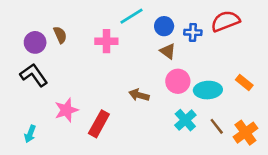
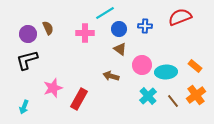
blue circle: (164, 26) -> (119, 29), moved
blue cross: (193, 32) -> (145, 26), moved
brown triangle: (168, 51) -> (120, 49), moved
black L-shape: (34, 75) -> (27, 60), turned -70
orange cross: (245, 133) -> (196, 95), moved

